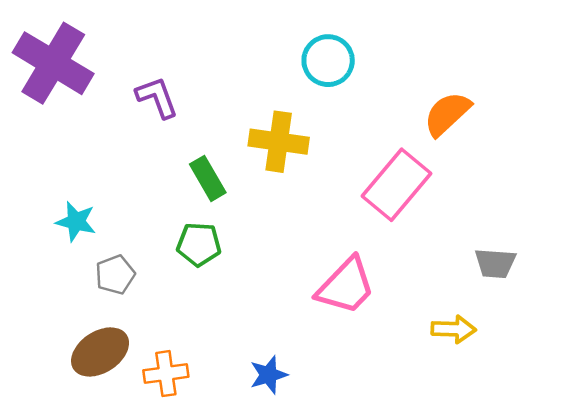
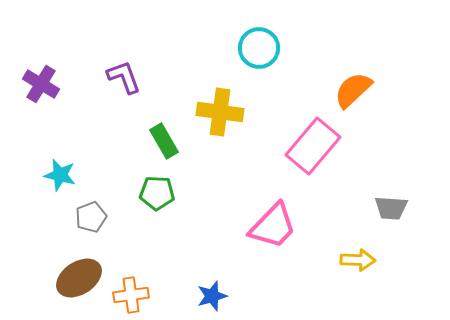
purple cross: (53, 63) -> (41, 84), moved, size x0.6

